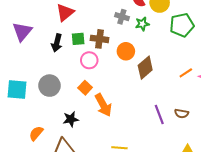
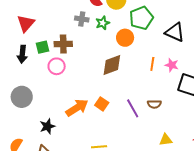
orange circle: (126, 51) -> (125, 38), moved
brown diamond: (145, 68) -> (112, 65), turned 30
orange line: (186, 73) -> (152, 64), turned -40
orange square: (85, 88) -> (102, 104), moved
orange arrow: (103, 105) -> (77, 108), turned -85

